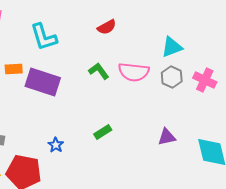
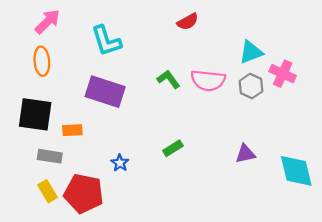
red semicircle: (107, 27) -> (188, 22), moved
orange rectangle: (14, 69) -> (72, 130), moved
pink cross: (205, 80) -> (283, 74), moved

